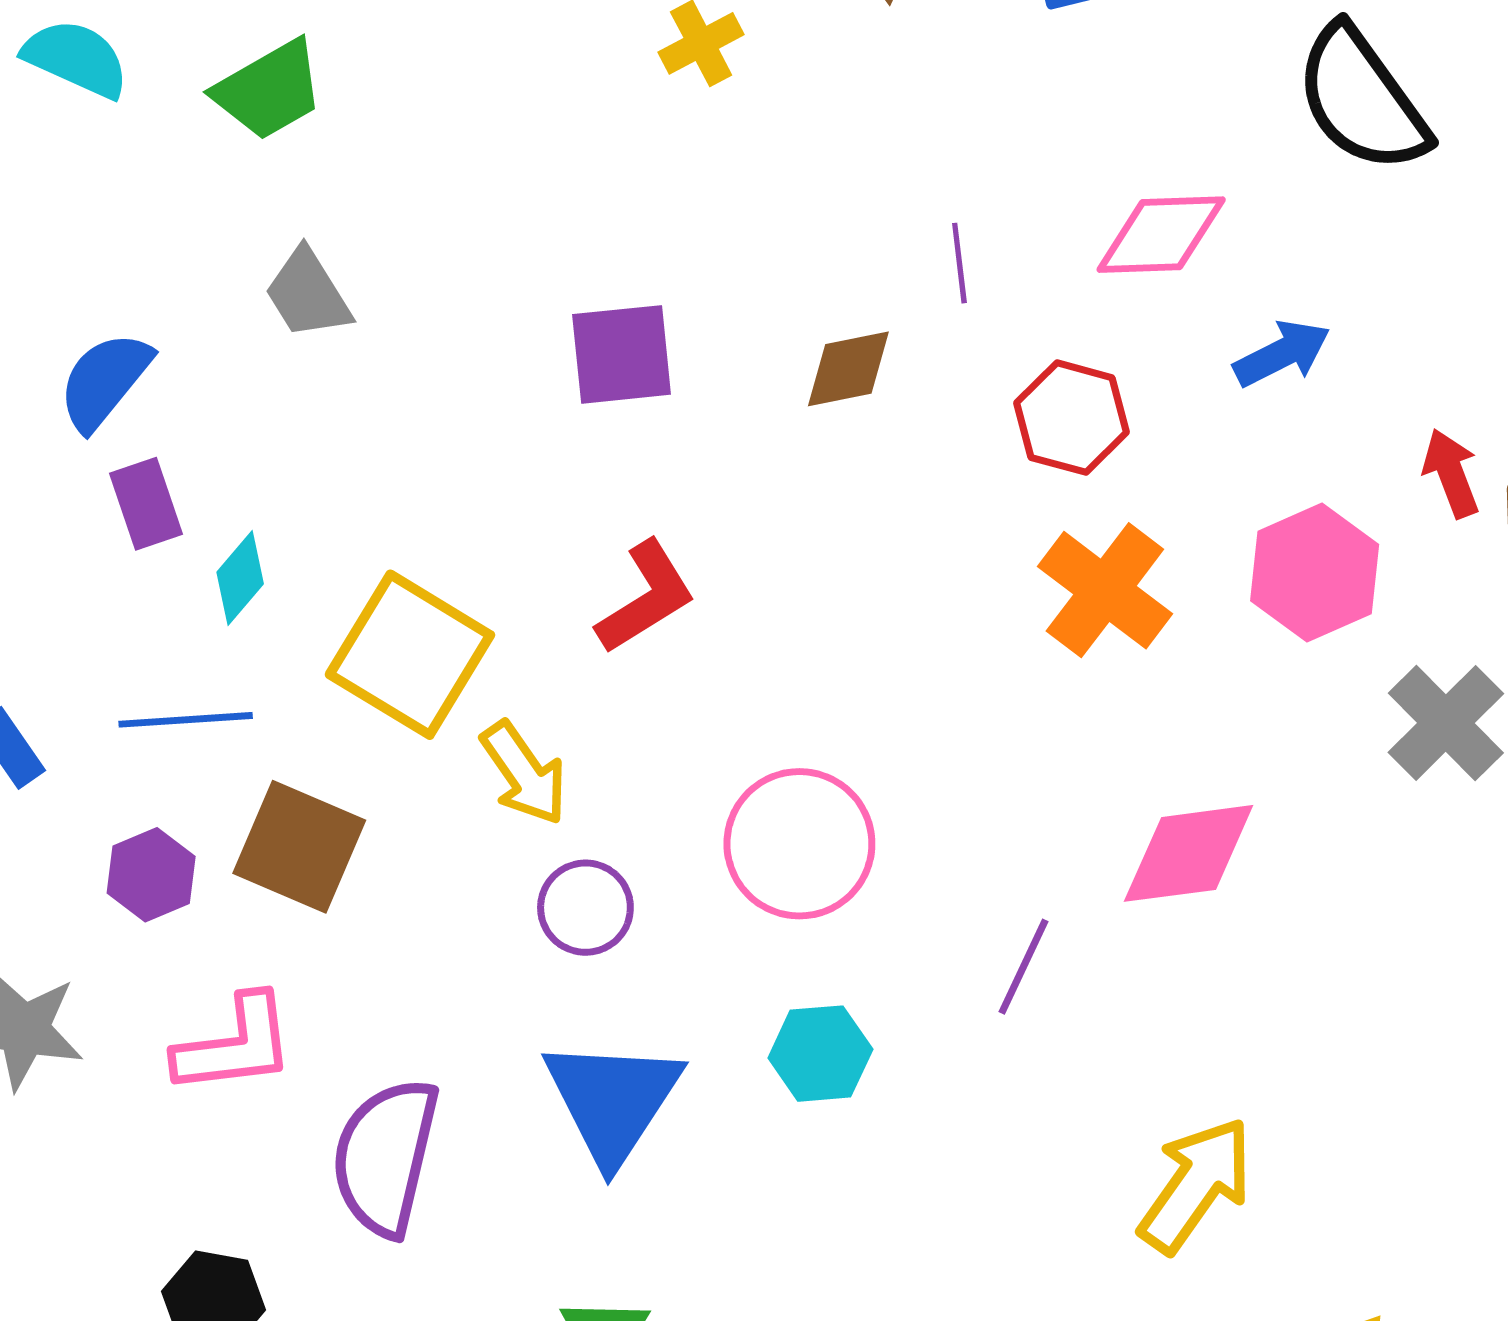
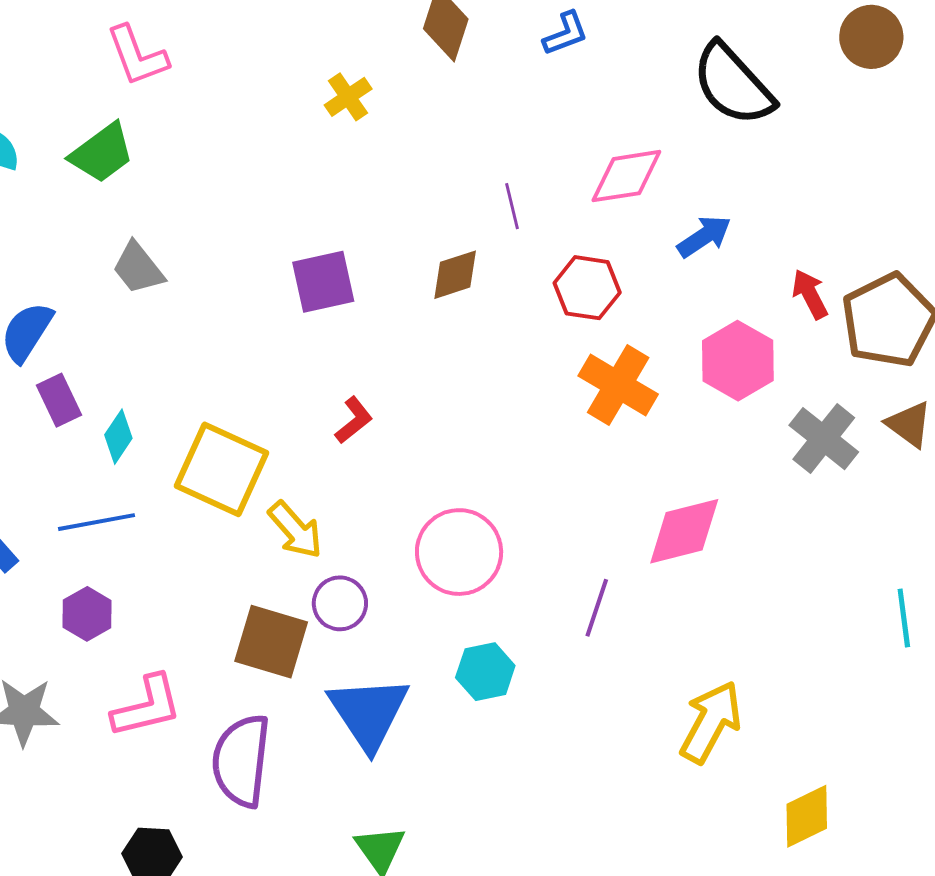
red L-shape: (646, 597) -> (354, 420), size x0.7
brown square: (299, 847) -> (271, 642), moved

